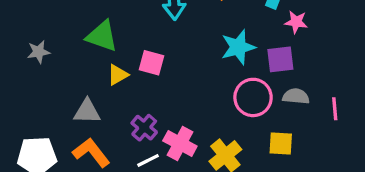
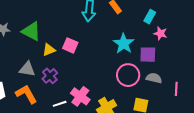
green triangle: (102, 36) -> (31, 31), moved
cyan star: (238, 47) -> (124, 44), turned -30
purple cross: (144, 128) -> (50, 76), moved

